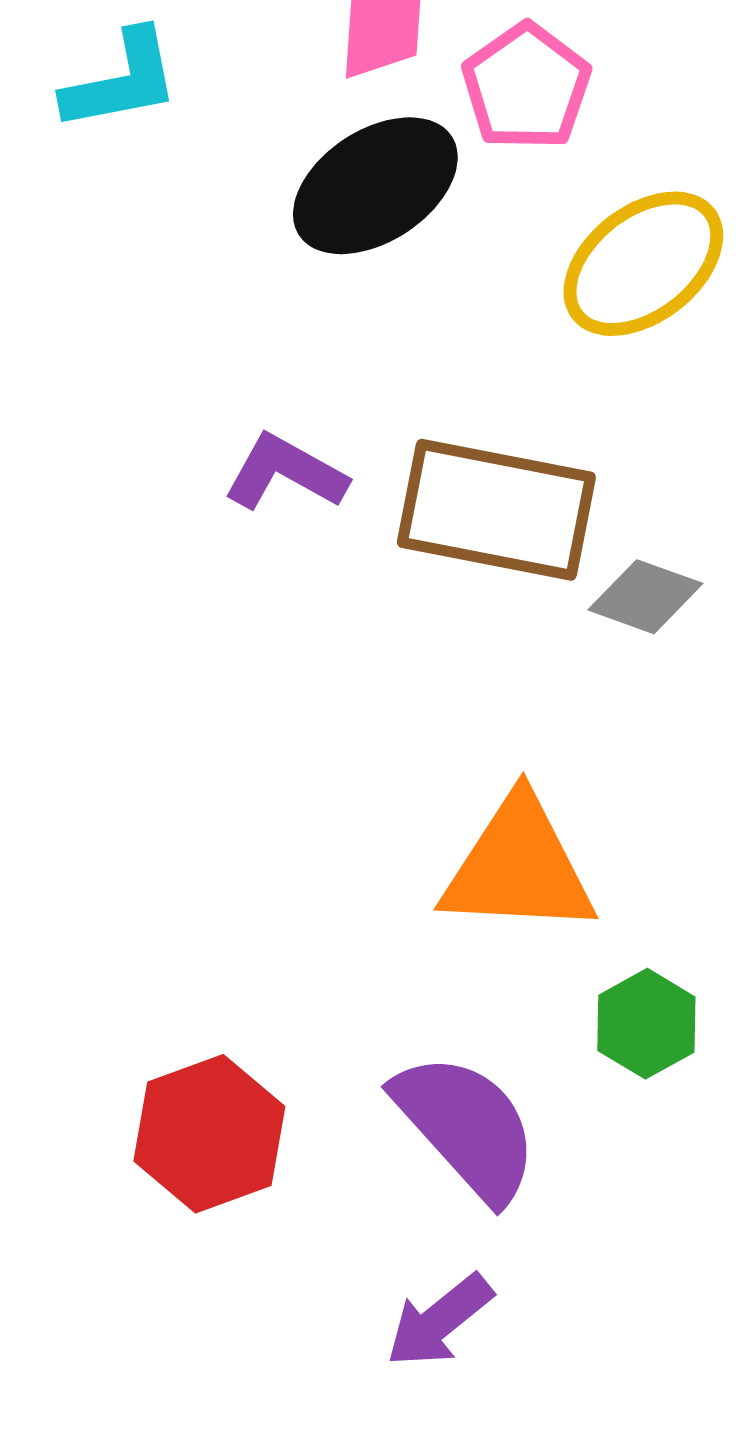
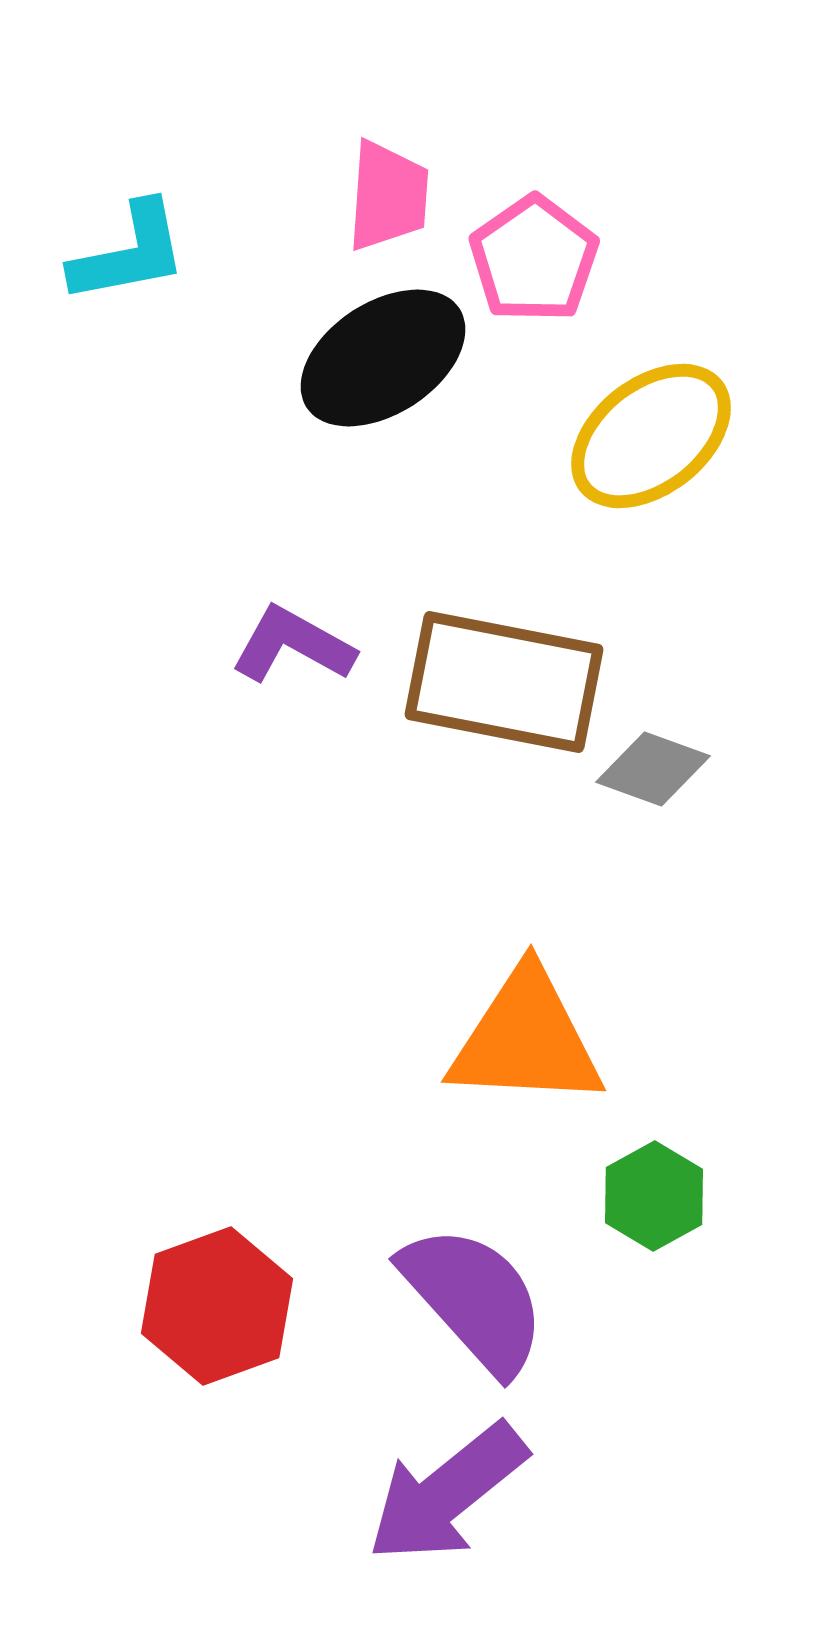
purple arrow: (439, 1321) -> (447, 1493), size x1.5

